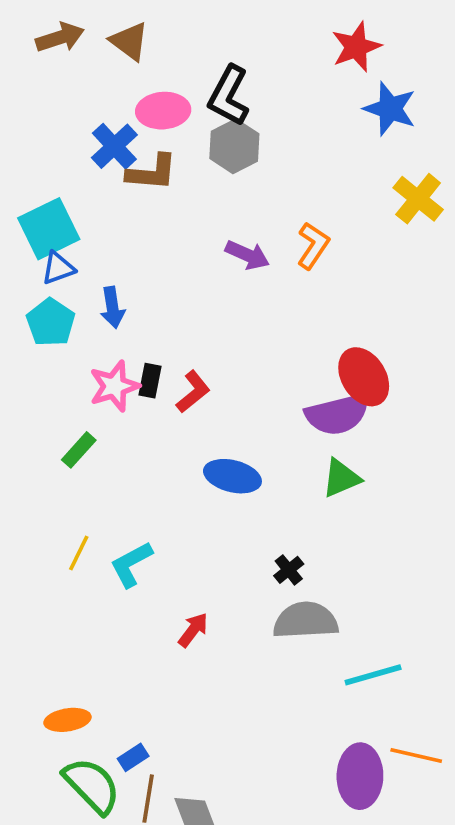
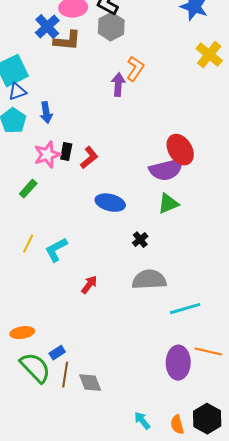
orange L-shape: (313, 246) -> (135, 69), moved
purple arrow: (247, 255) -> (118, 85), turned -110
black cross: (289, 570) -> (140, 240), moved

